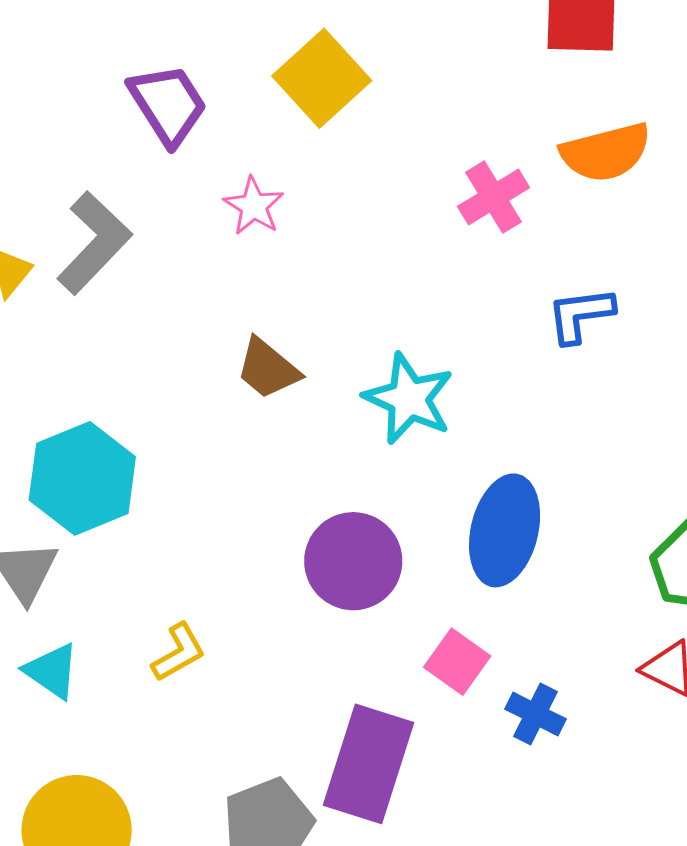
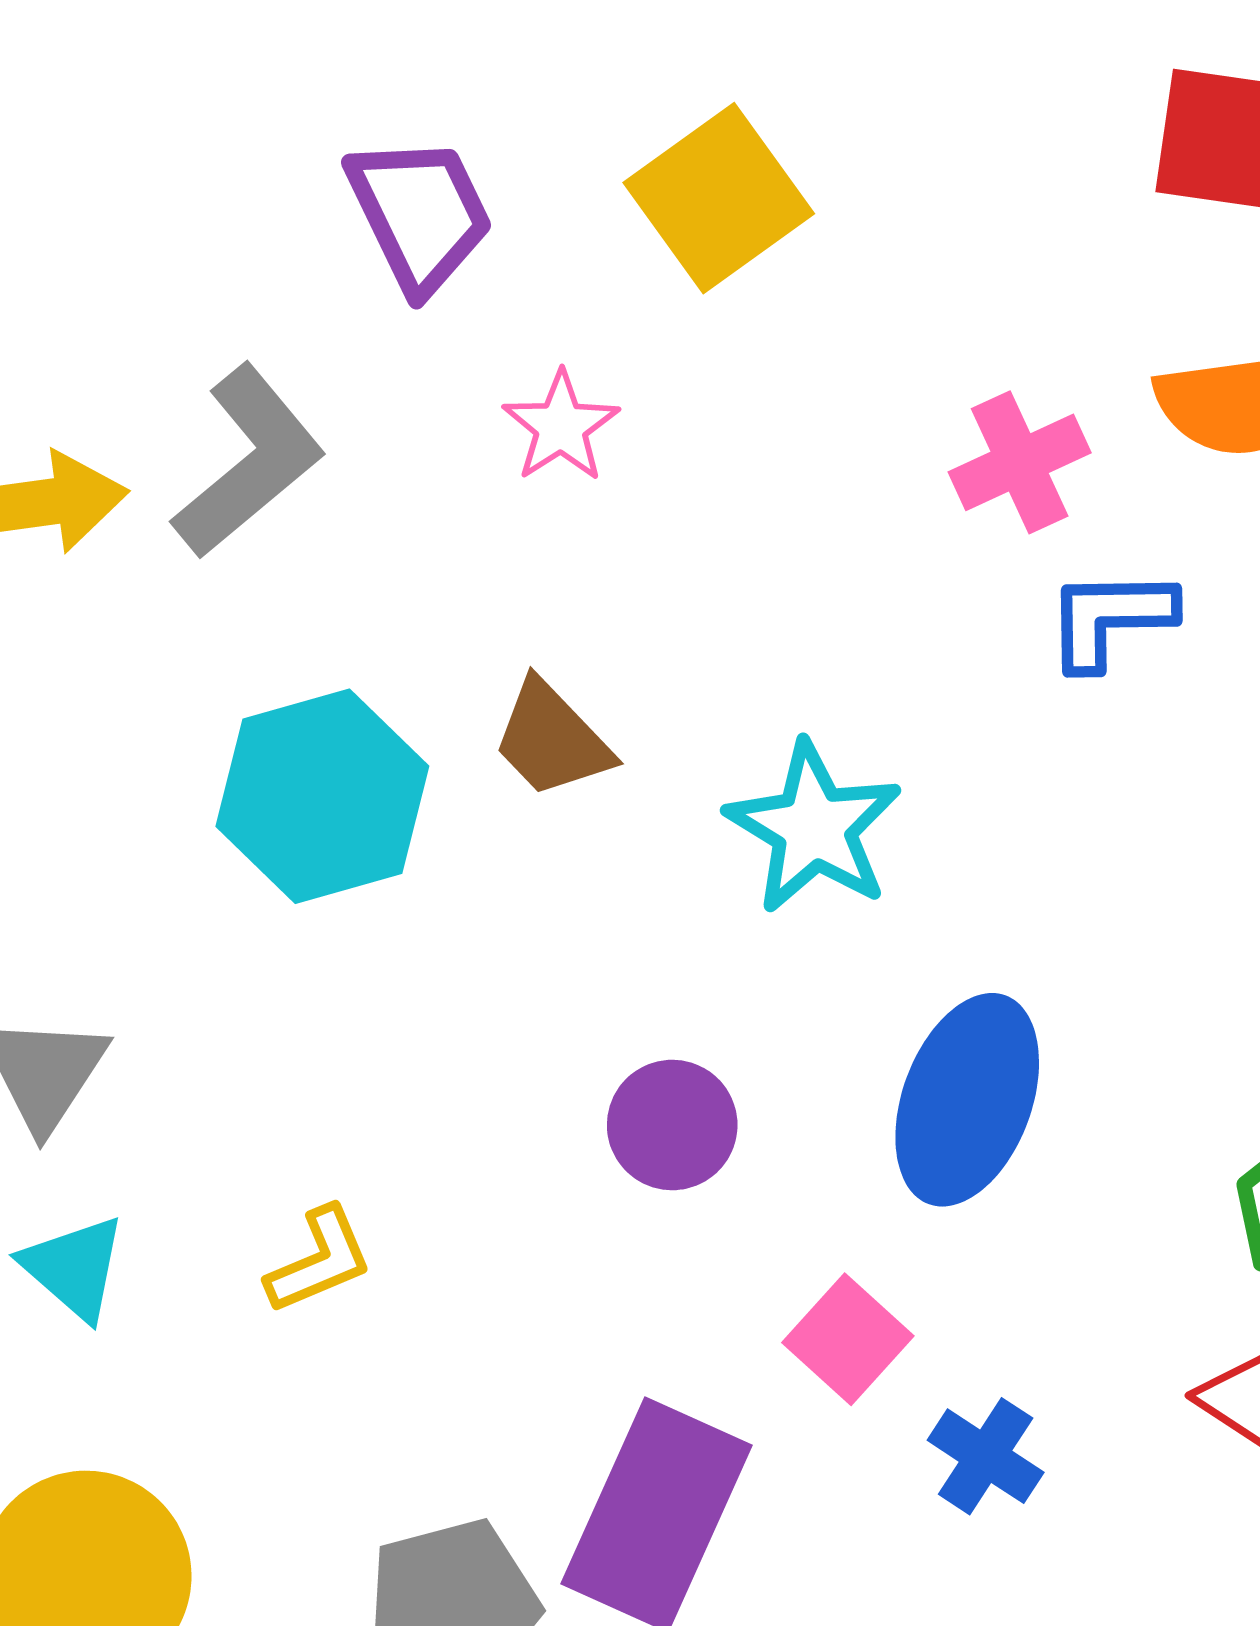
blue L-shape: (580, 315) -> (1110, 618), moved
cyan hexagon: (82, 478) -> (322, 796), moved
purple circle: (353, 561) -> (672, 1125), size x0.7

